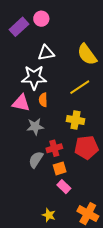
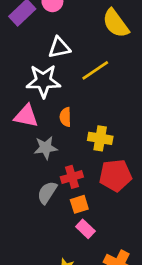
yellow semicircle: (87, 54) -> (116, 23), moved
yellow line: (80, 87) -> (95, 70), moved
orange semicircle: (43, 100) -> (65, 117), moved

